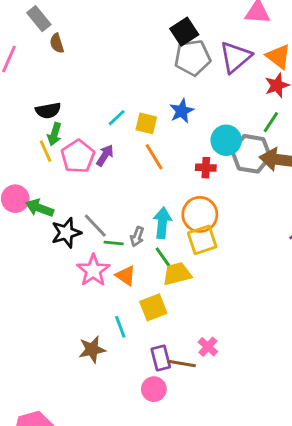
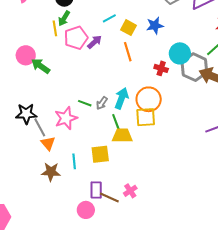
gray line: (95, 226) -> (40, 127), moved
black star: (66, 233) -> (26, 114), moved
orange triangle: (126, 276) -> (48, 143), moved

